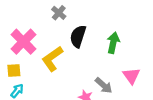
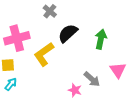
black semicircle: (78, 36) -> (68, 33), turned 30
pink cross: (23, 42) -> (17, 38), turned 30

